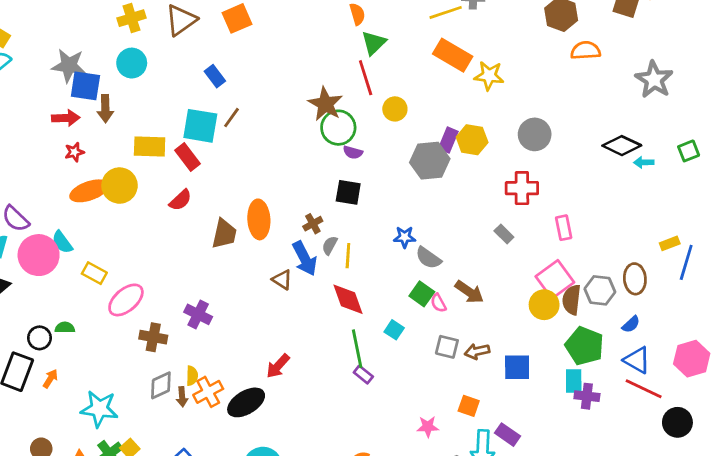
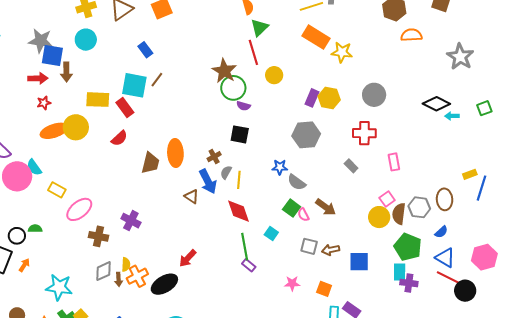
gray hexagon: (430, 161) -> (306, 135), moved
pink square: (555, 279) -> (387, 199), size x0.6
black circle: (677, 422) -> (465, 291), moved
pink star: (428, 427) -> (292, 283), moved

